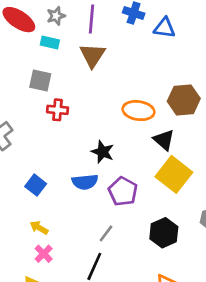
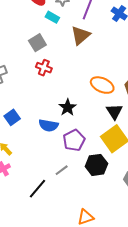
gray square: (40, 81) -> (37, 43), turned 30
gray line: (106, 233) -> (62, 170), moved
black hexagon: (164, 233) -> (96, 165), moved

